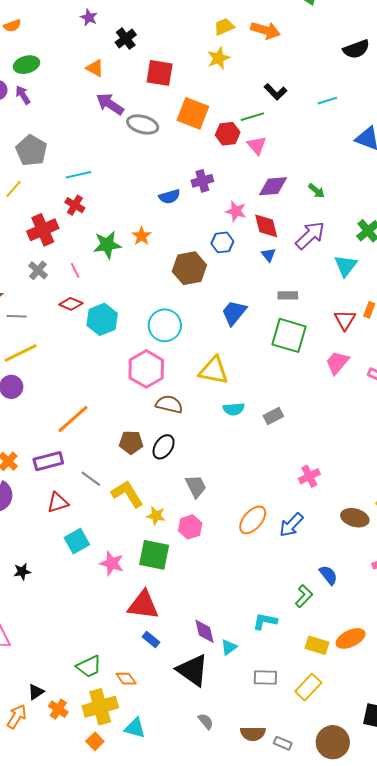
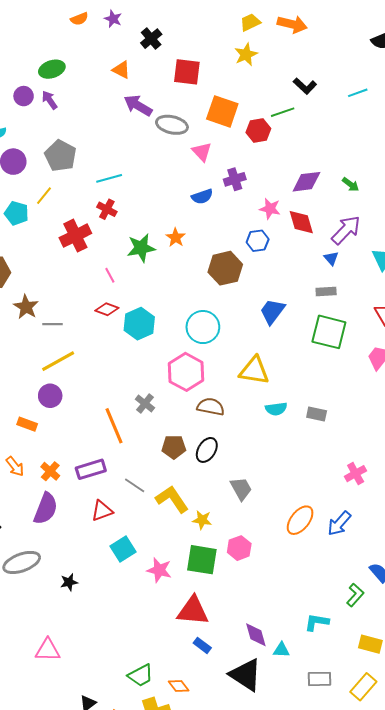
orange semicircle: (12, 26) -> (79, 19), moved
pink triangle: (257, 145) -> (202, 152), moved
blue triangle: (268, 255) -> (331, 258), moved
gray cross: (38, 270) -> (145, 404), moved
gray rectangle: (273, 416) -> (317, 414), turned 42
orange line: (73, 419) -> (114, 426), turned -69
pink hexagon: (190, 527) -> (239, 548), moved
cyan triangle: (229, 647) -> (281, 650), turned 42

